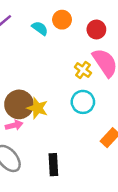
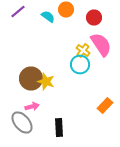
cyan circle: (83, 102) -> (80, 64), moved
pink arrow: (14, 125) -> (32, 106), moved

